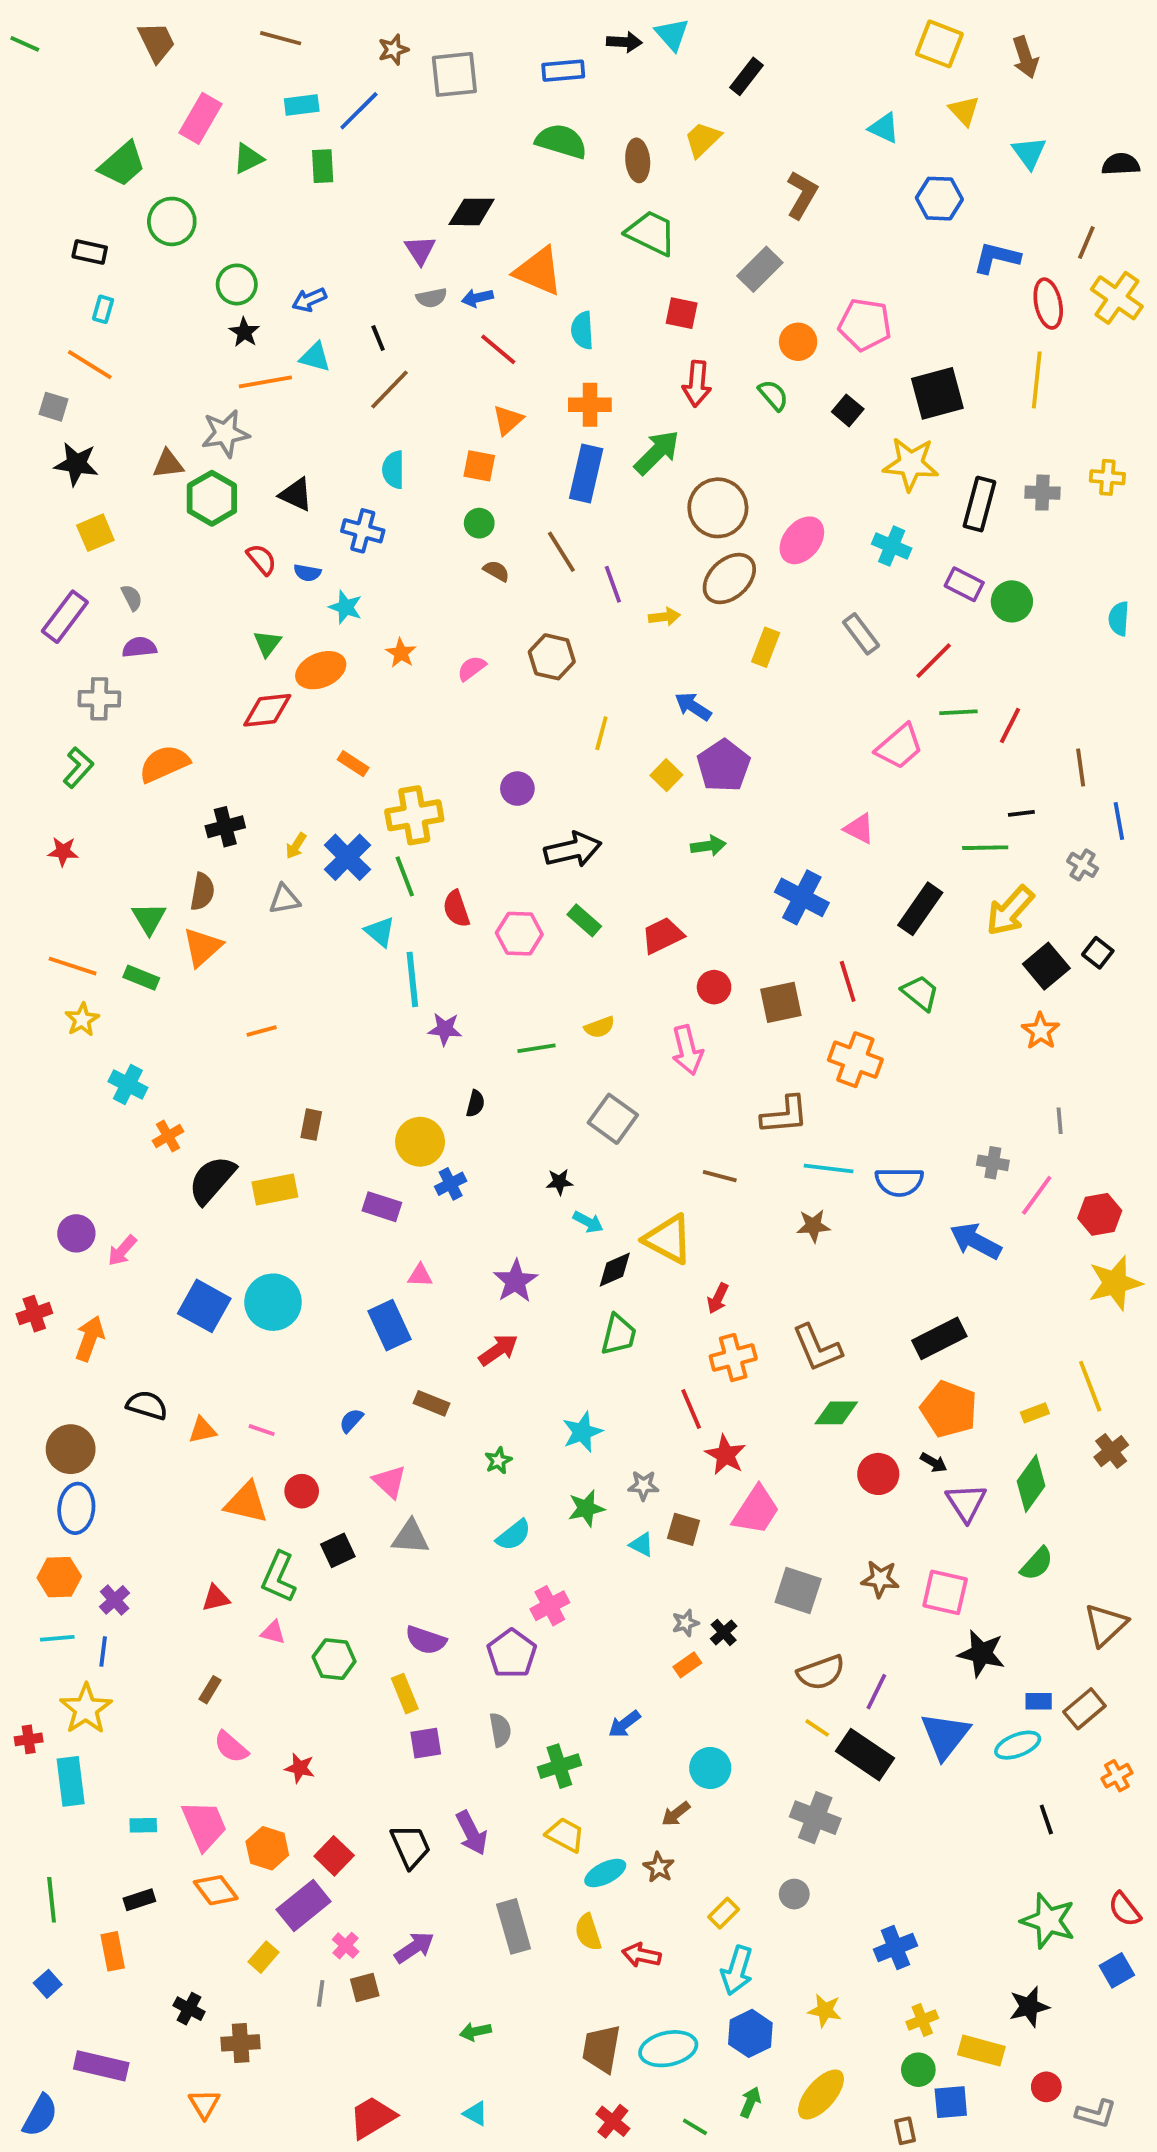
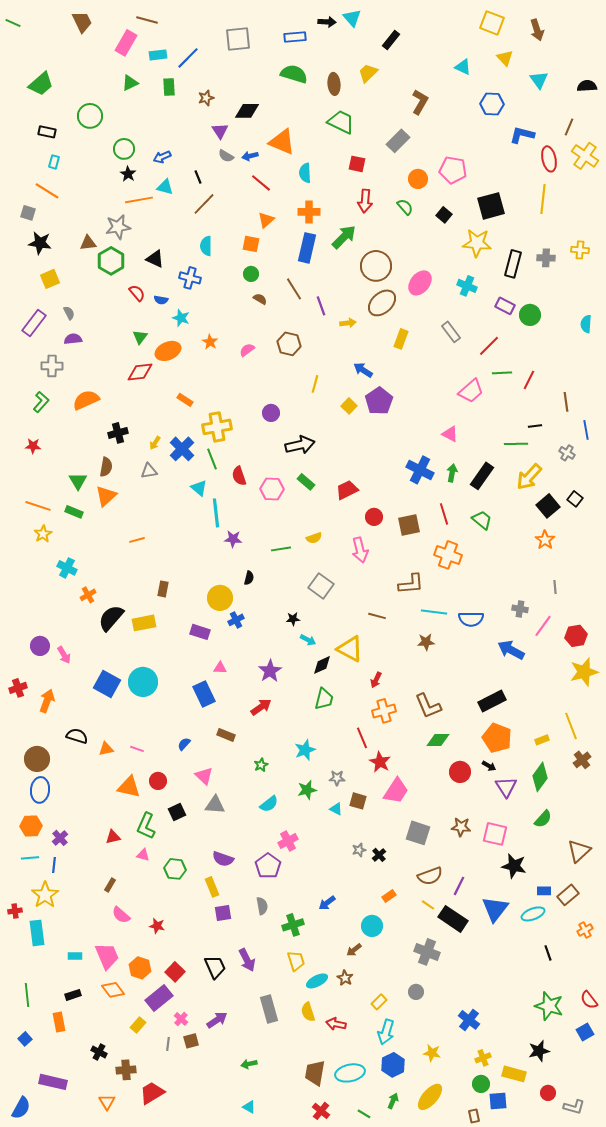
brown star: (393, 50) -> (206, 98), moved
pink rectangle: (200, 118) -> (126, 43), moved
green trapezoid: (122, 164) -> (41, 84), moved
gray semicircle: (431, 298) -> (226, 156), turned 42
green arrow: (708, 846) -> (452, 473), moved, turned -72
pink arrow: (122, 1251) -> (64, 655), turned -72
orange rectangle: (687, 1665) -> (389, 896), moved
yellow trapezoid: (565, 1835) -> (296, 961), turned 45
blue cross: (895, 1947) -> (469, 1020), turned -30
red trapezoid: (372, 2117) -> (152, 1093), moved

